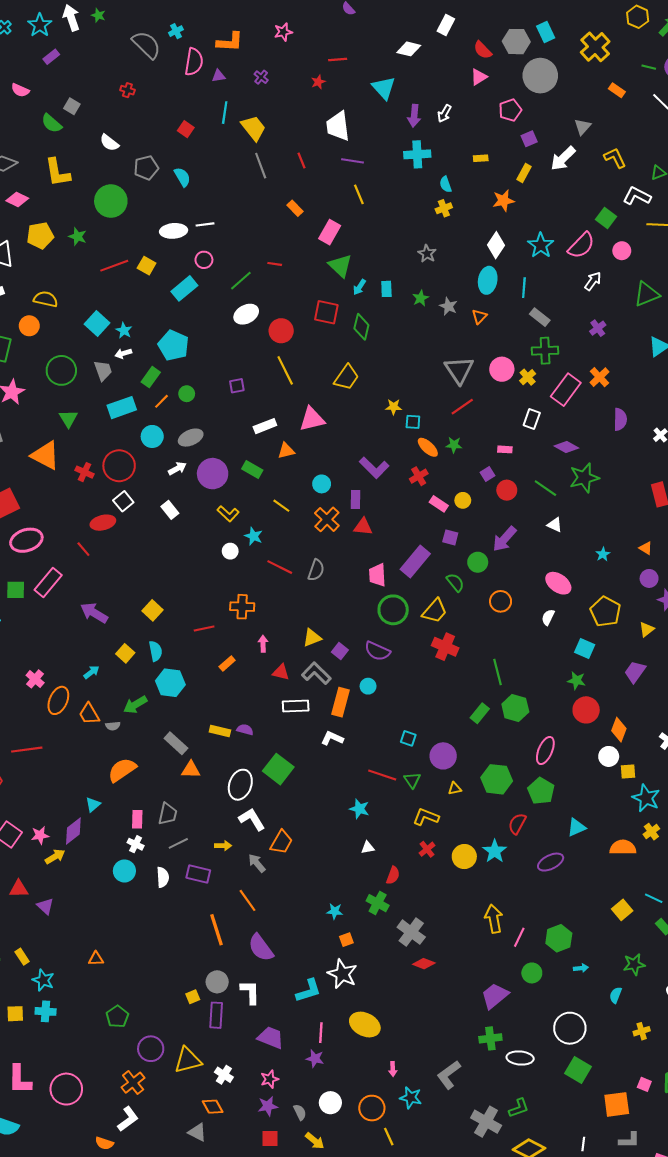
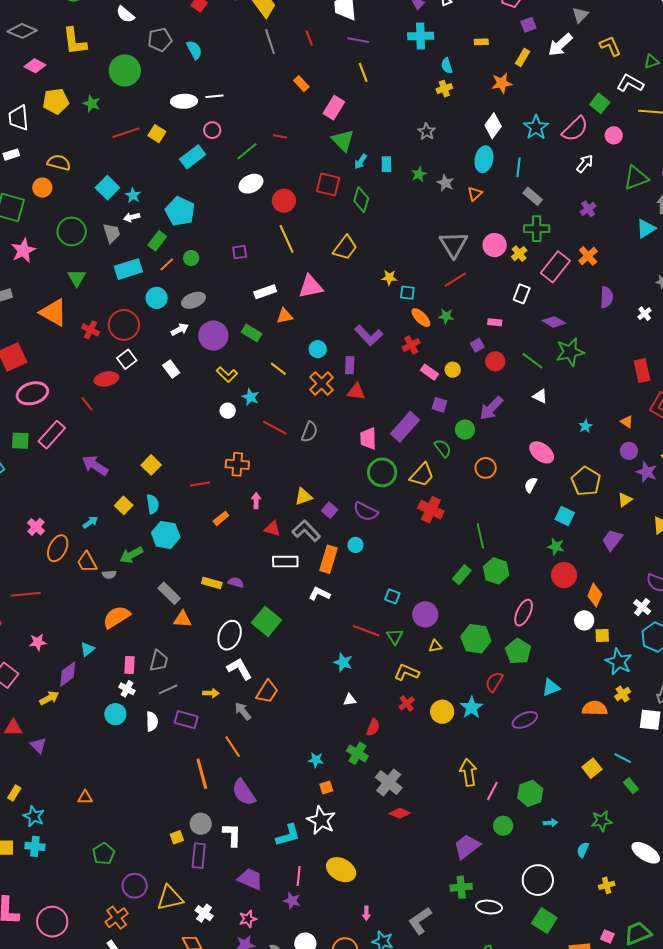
pink star: (40, 835) -> (38, 642), moved
yellow rectangle: (22, 957) -> (14, 793), turned 63

